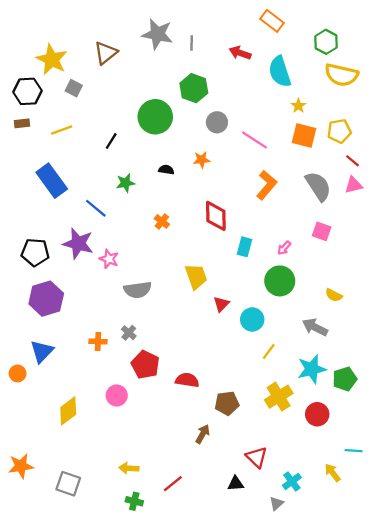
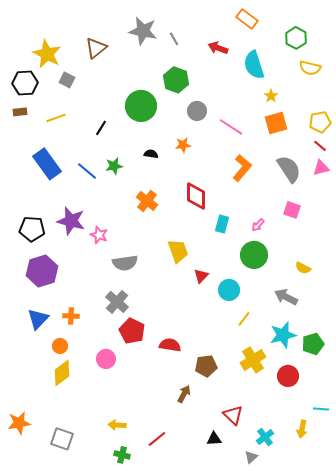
gray line: (192, 43) -> (174, 39), turned -32
yellow semicircle: (341, 75) -> (310, 68), size x0.7
yellow pentagon: (339, 131) -> (320, 122), moved
orange square: (304, 136) -> (276, 123), turned -30
blue line: (96, 208) -> (87, 171), moved
orange cross: (162, 221) -> (147, 201), size x1.5
gray cross: (129, 333) -> (117, 302), size x1.6
orange cross: (98, 342) -> (71, 316), moved
orange circle: (18, 373) -> (60, 346), moved
yellow arrow: (333, 473) -> (302, 429), turned -132

